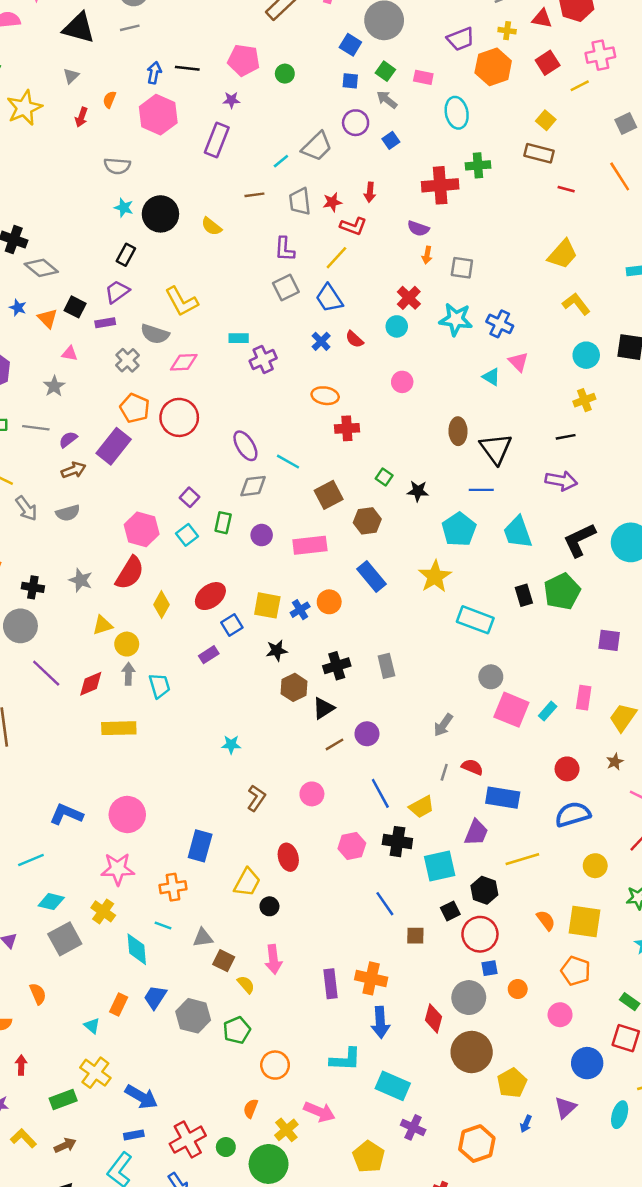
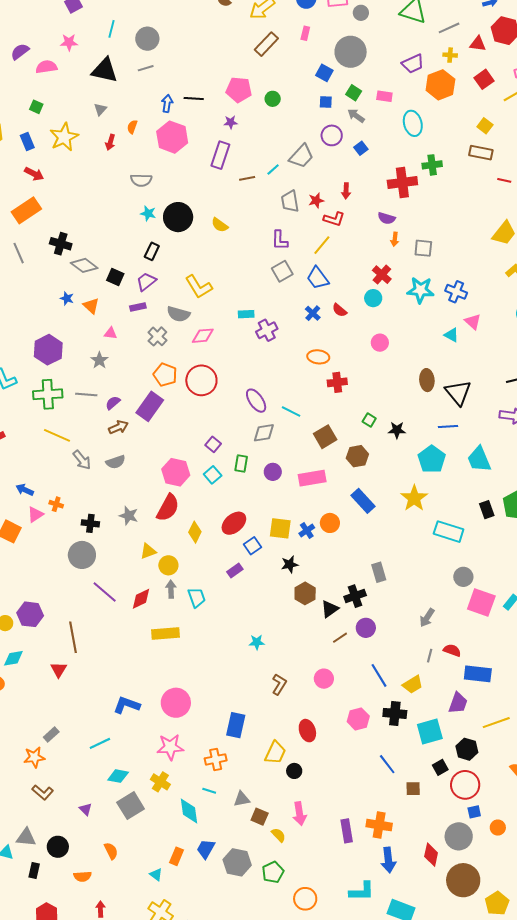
brown line: (254, 195) -> (247, 178), moved
black square: (75, 307) -> (115, 277), moved
black cross: (337, 666) -> (355, 596), moved

